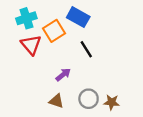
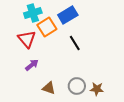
blue rectangle: (78, 17) -> (68, 15), turned -60
cyan cross: (26, 18) -> (33, 13), moved
purple arrow: (63, 75) -> (32, 65), moved

